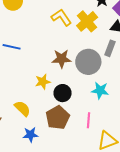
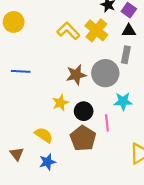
pink line: (89, 120) -> (107, 123), moved
blue star: (30, 135) -> (47, 162), moved

